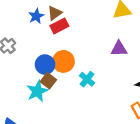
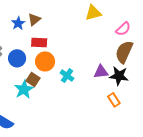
red rectangle: (59, 26) -> (39, 42), moved, turned 35
purple triangle: (119, 49) -> (101, 72), moved
blue circle: (45, 65) -> (17, 58), moved

